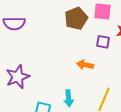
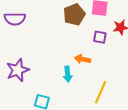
cyan arrow: (69, 98) -> (68, 74), moved

